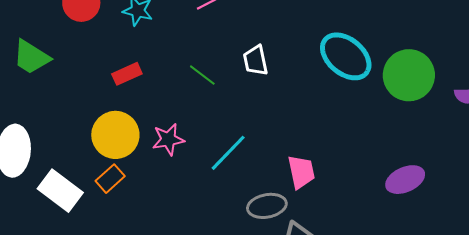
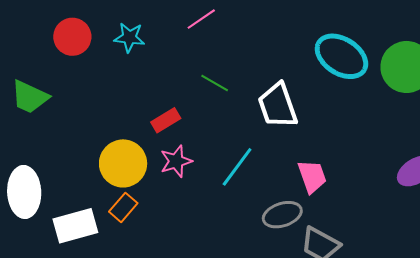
white trapezoid: (256, 60) -> (278, 106), moved, size x1.5
red rectangle: (127, 74) -> (166, 120), moved
green line: (202, 75) -> (215, 83), moved
white rectangle: (60, 191) -> (75, 226), turned -45

